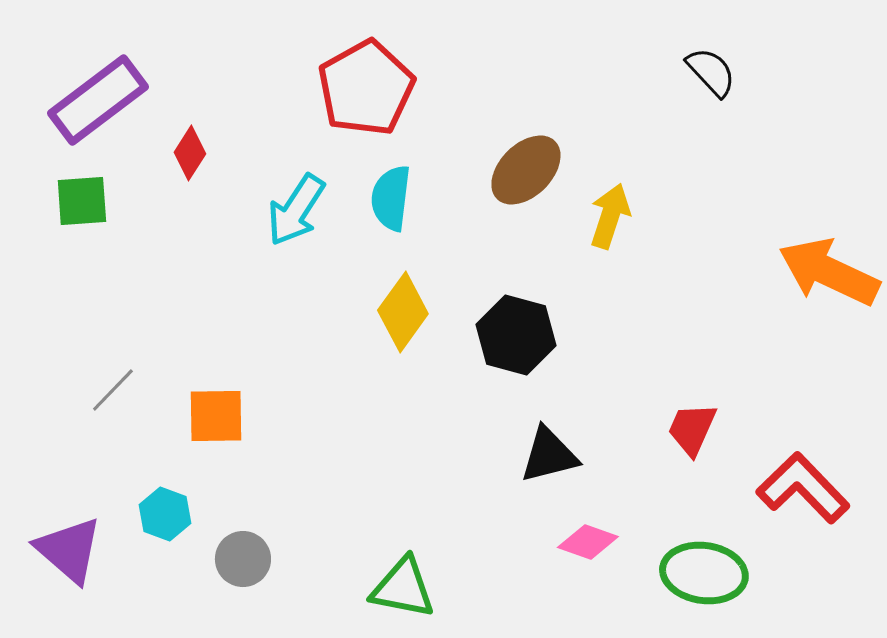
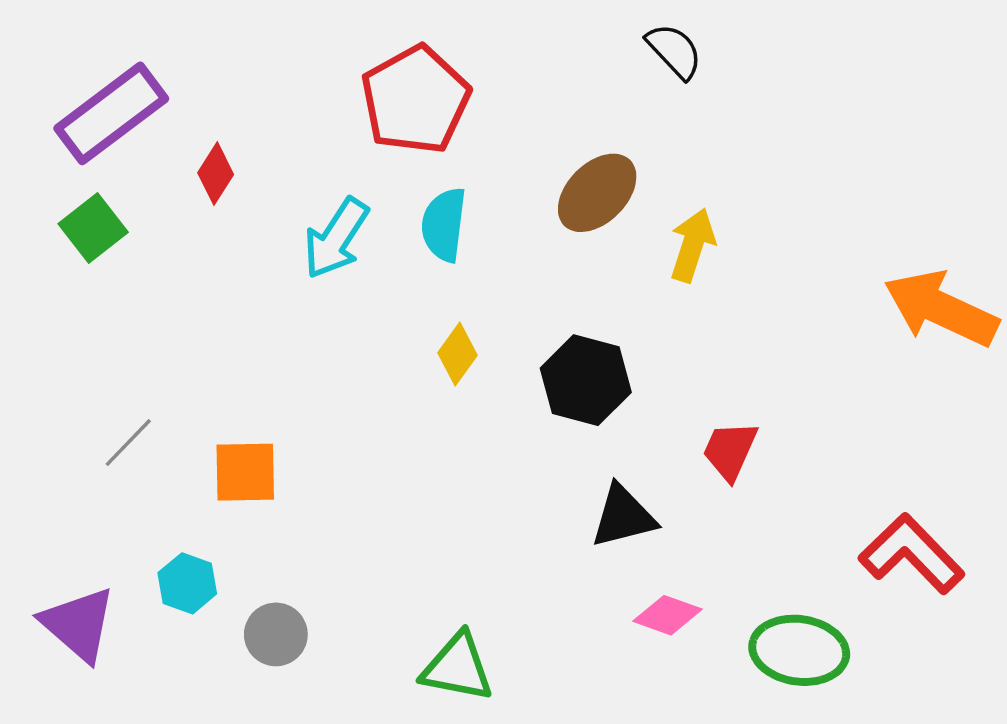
black semicircle: (711, 72) -> (674, 51), moved
green square: (82, 201) -> (93, 228), turned -34
yellow diamond: (403, 312) -> (457, 354), size x0.7
red trapezoid: (692, 429) -> (730, 451), moved

